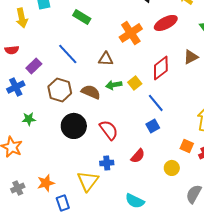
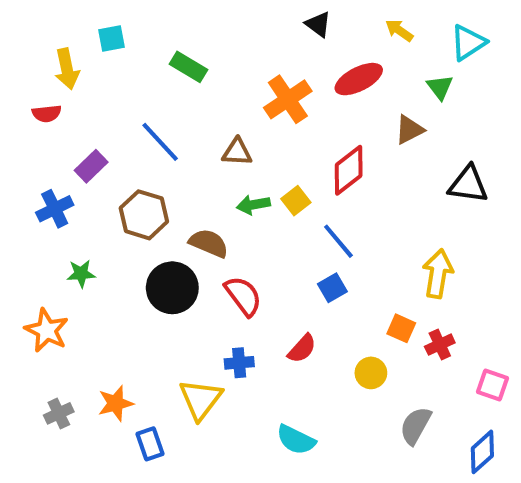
red semicircle: (12, 50) -> (47, 113), moved
brown triangle: (191, 57) -> (409, 130), moved
brown semicircle: (91, 92) -> (209, 243), moved

